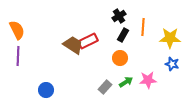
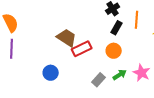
red rectangle: (88, 41) -> (82, 49), moved
pink star: (148, 80) -> (142, 73), turned 30
blue circle: (46, 90) -> (51, 73), moved

